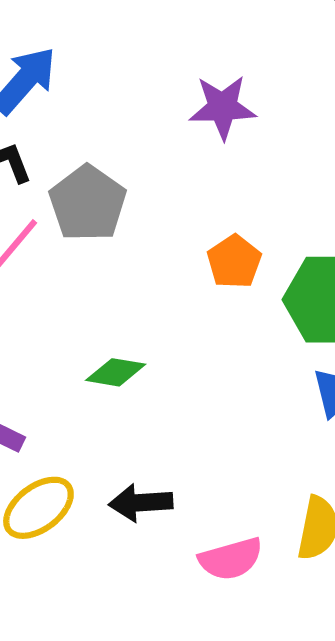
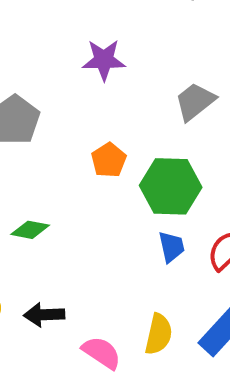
pink semicircle: (231, 559) -> (102, 353), turned -132

